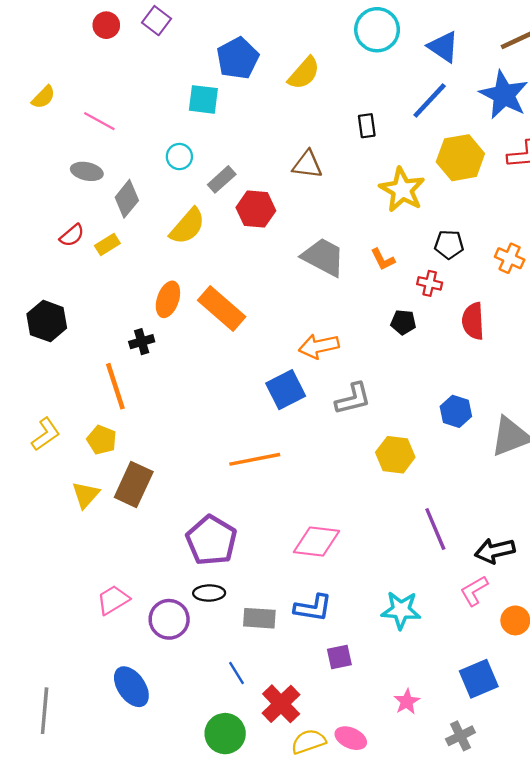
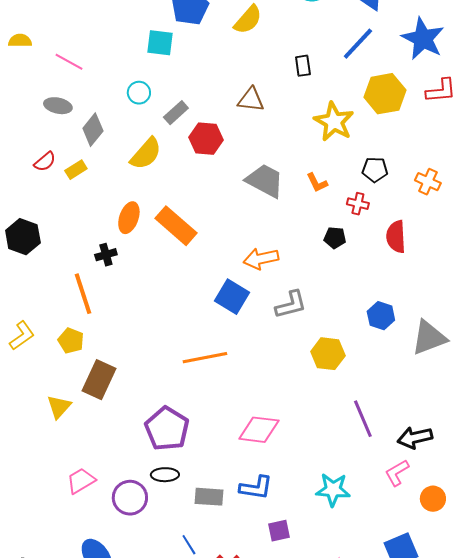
yellow semicircle: (43, 97) -> (20, 41), turned -135
blue square: (286, 390) -> (232, 297), turned -32
yellow triangle: (86, 495) -> (59, 407), moved

